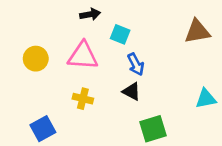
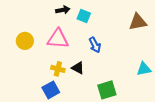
cyan square: (120, 34) -> (84, 16), moved
black triangle: (131, 91) -> (78, 68), moved
blue square: (43, 129) -> (51, 90), moved

